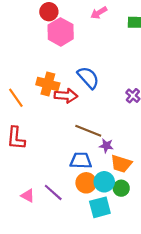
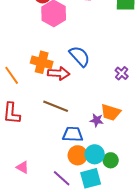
brown line: (88, 131) -> (56, 106), moved
orange trapezoid: (121, 164) -> (111, 112), moved
purple line: (53, 192) -> (62, 178), moved

